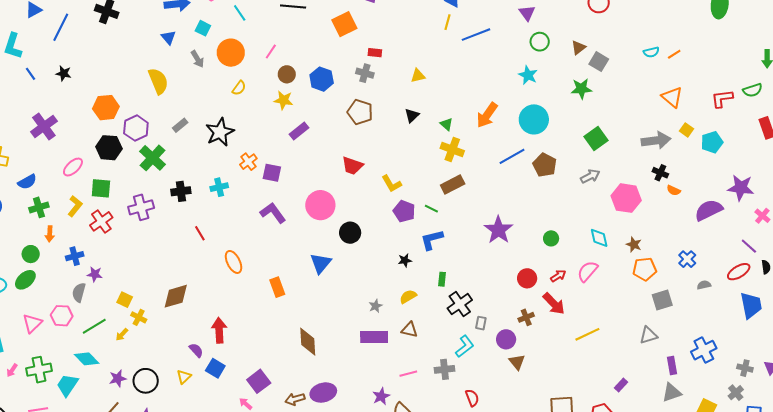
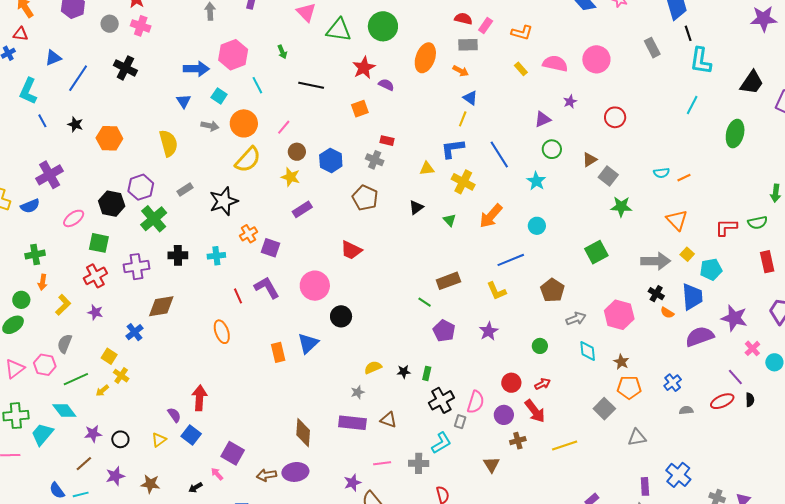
purple triangle: (527, 13) -> (543, 119), turned 36
orange square: (344, 24) -> (360, 109), size x0.7
blue line: (476, 35) -> (499, 155), moved, turned 72
gray arrow: (197, 59) -> (210, 126), turned -54
yellow semicircle: (239, 88) -> (248, 160), size x1.8
green star: (581, 89) -> (621, 207), moved
orange hexagon: (106, 108) -> (109, 138), moved
cyan circle: (534, 119) -> (537, 226), size x0.6
yellow cross: (452, 150) -> (463, 182), moved
brown pentagon: (545, 165) -> (552, 290), moved
gray arrow: (590, 176) -> (576, 319), moved
blue semicircle: (27, 182) -> (30, 206), moved
yellow L-shape: (392, 184) -> (496, 291), moved
yellow L-shape: (75, 206) -> (63, 305), moved
purple pentagon: (404, 211) -> (444, 331), moved
purple star: (498, 230) -> (489, 331), size x0.7
red line: (200, 233) -> (238, 296), moved
blue L-shape: (432, 240) -> (453, 149), moved
blue cross: (75, 256) -> (134, 332), moved, turned -30
black star: (405, 260) -> (404, 372), moved
pink semicircle: (587, 271) -> (476, 402), moved, turned 150
purple star: (95, 274) -> (95, 312), moved
orange rectangle: (277, 287) -> (278, 352), moved
brown diamond: (176, 296) -> (161, 306), moved
yellow semicircle: (408, 297) -> (373, 367), moved
gray square: (662, 300) -> (604, 409), moved, turned -35
blue trapezoid: (751, 305) -> (692, 297), moved
brown cross: (526, 317) -> (518, 441), moved
gray triangle: (648, 335) -> (637, 437), moved
purple circle: (506, 339) -> (504, 415), moved
brown diamond: (308, 342) -> (303, 433), moved
blue cross: (704, 350) -> (678, 475), turned -30
black circle: (146, 381) -> (120, 439), size x0.7
purple square: (259, 381) -> (233, 453), turned -30

